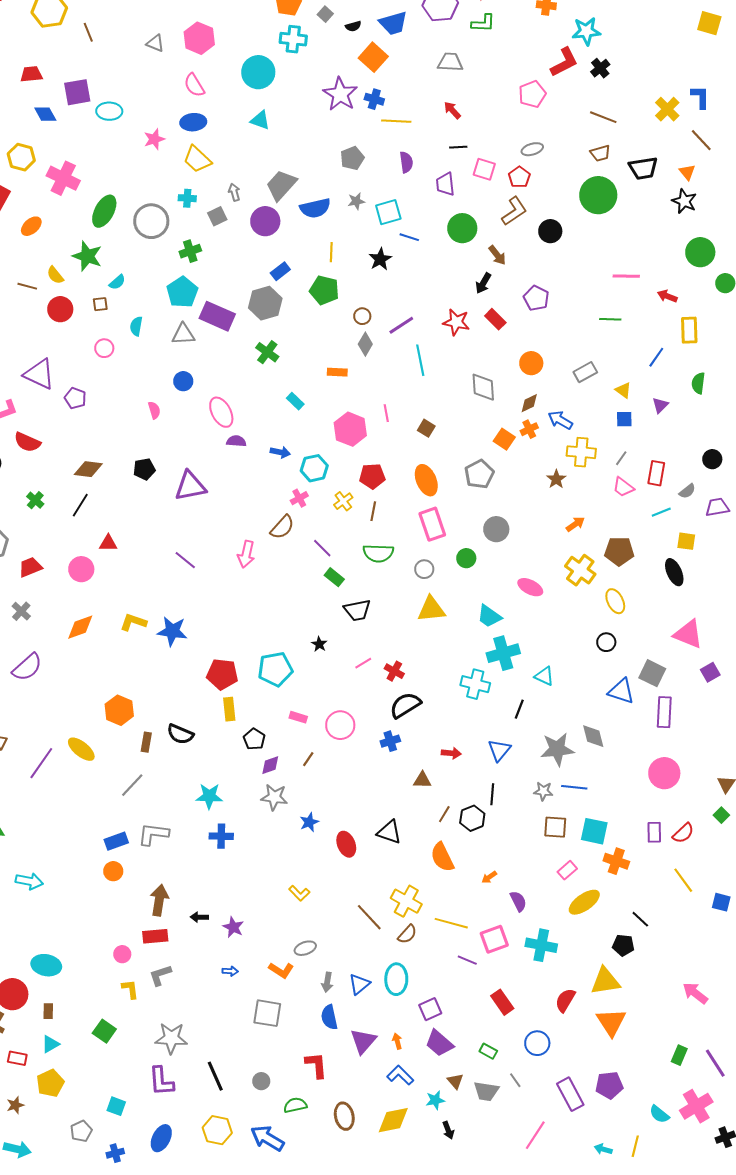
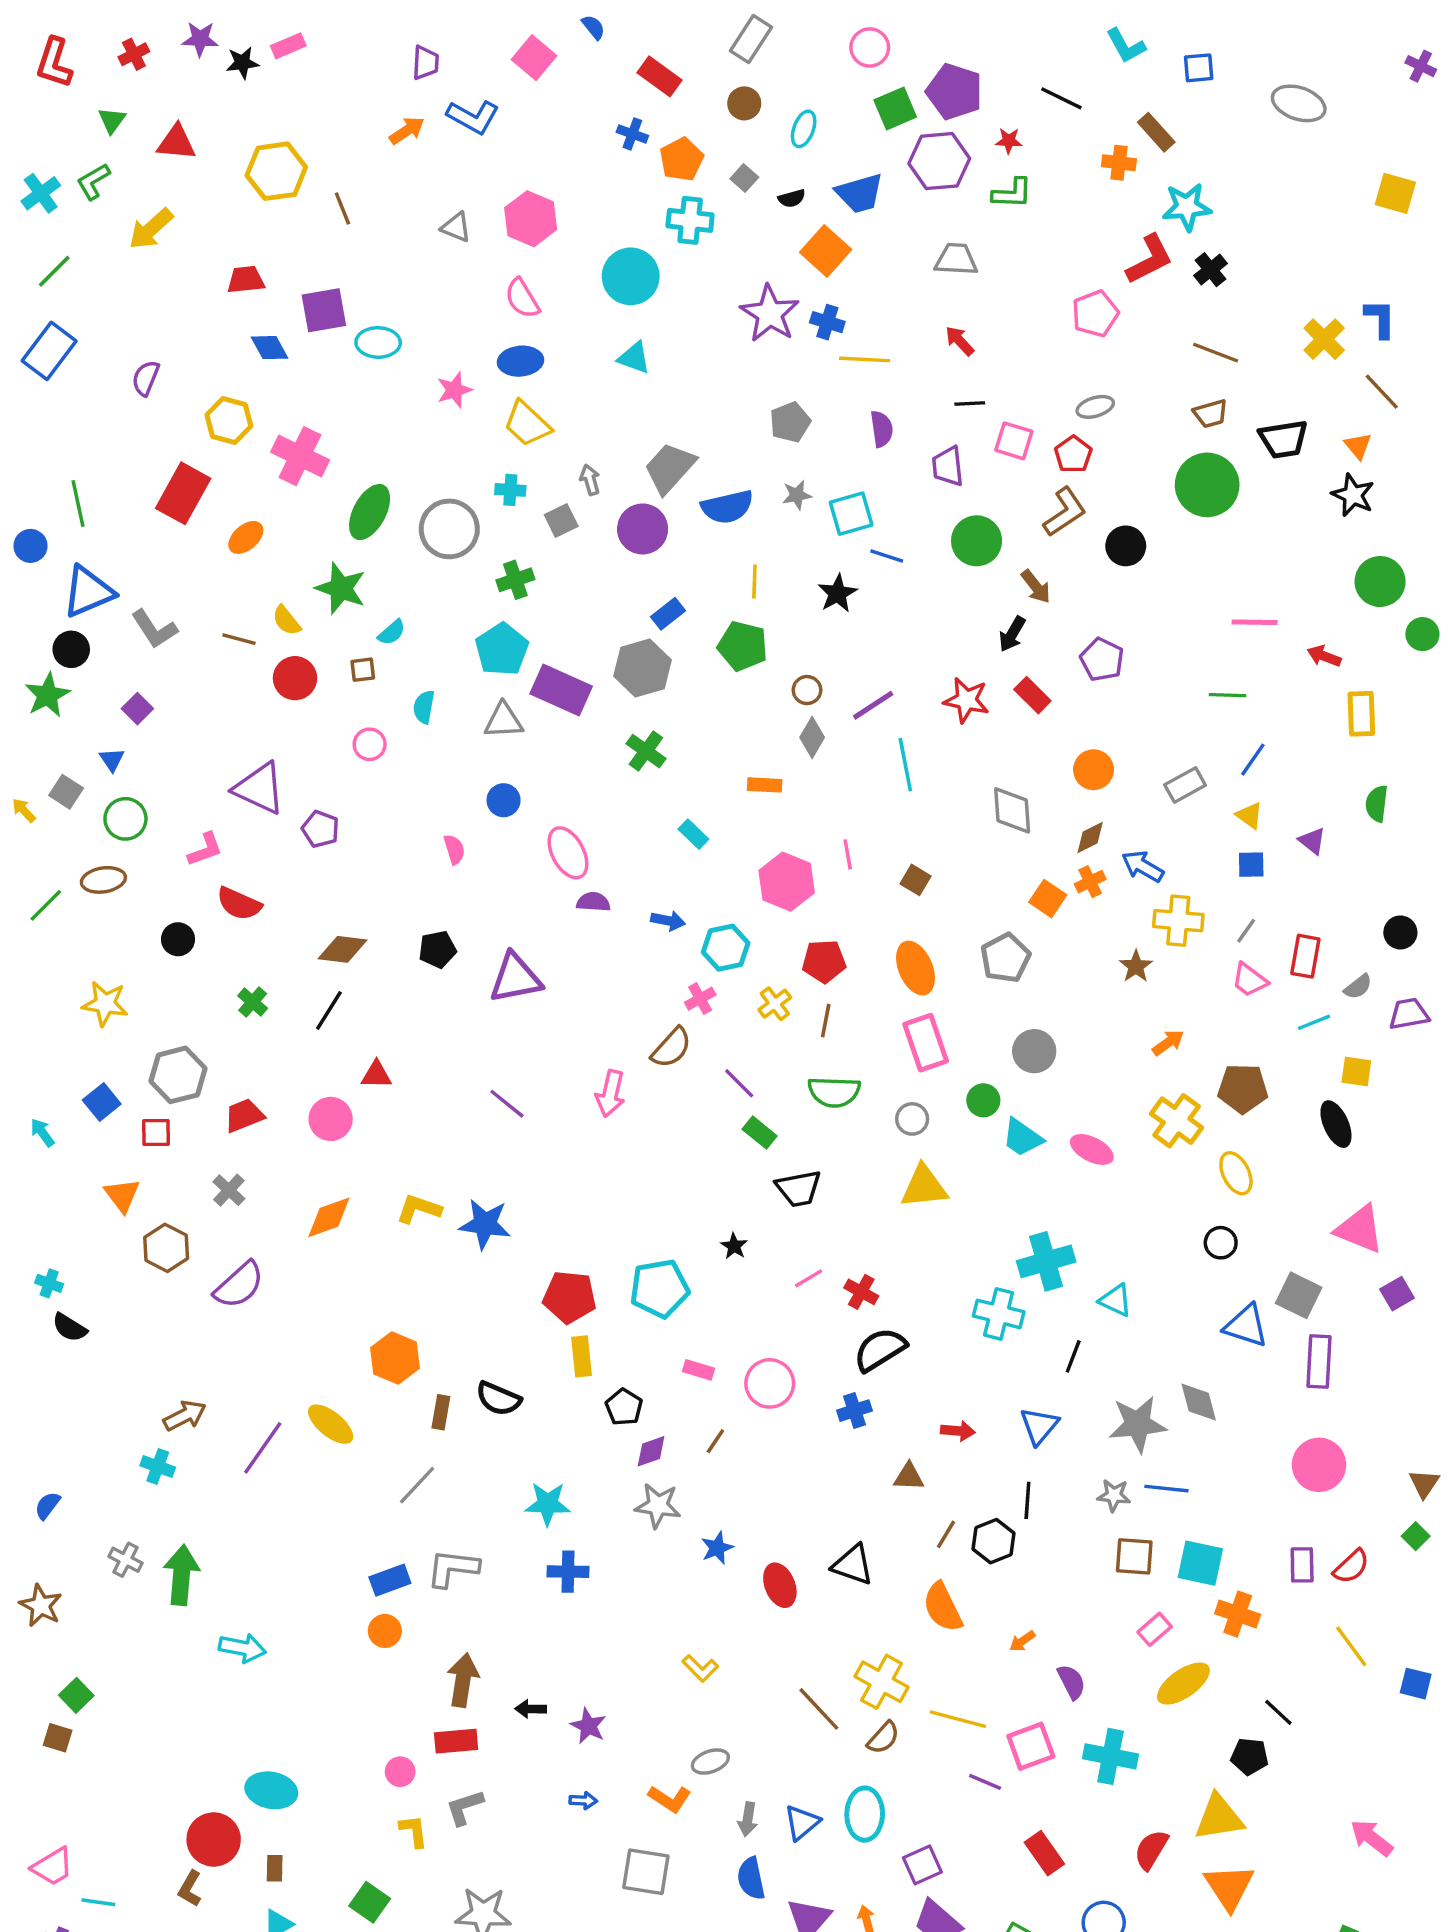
blue line: (656, 357) -> (1253, 760), moved
purple triangle: (660, 405) -> (1312, 841), turned -36
cyan trapezoid: (489, 616) -> (1022, 1138), moved

